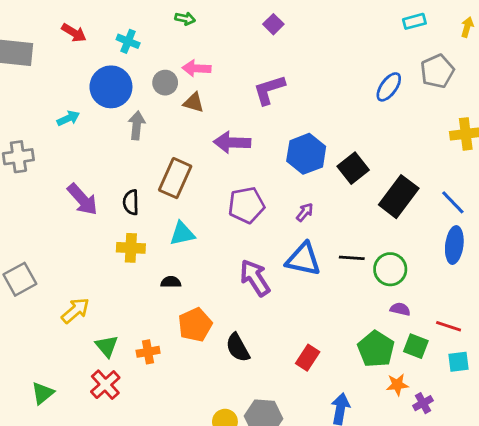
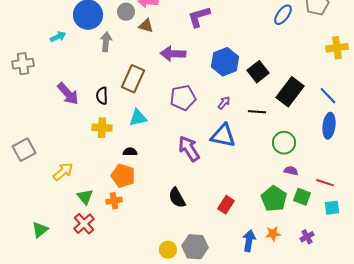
black line: (352, 258) -> (257, 112), moved
orange pentagon: (195, 325) -> (123, 176), moved, turned -30
orange star: (397, 385) -> (273, 234), moved

